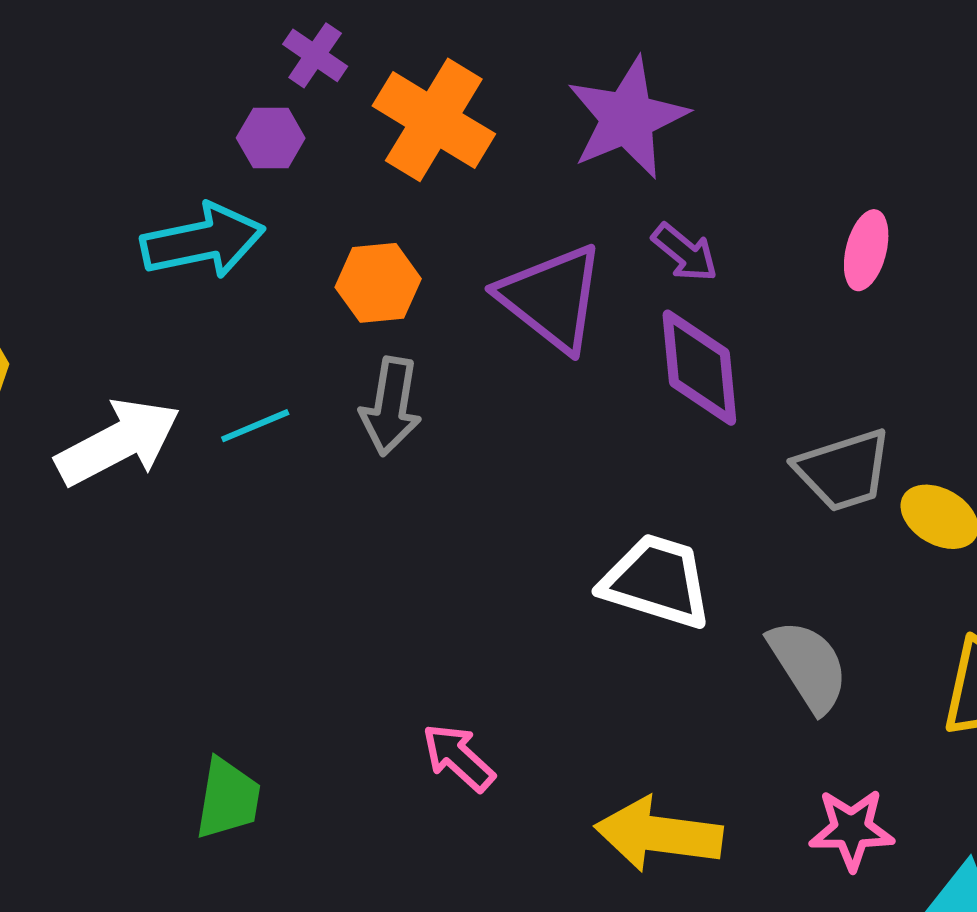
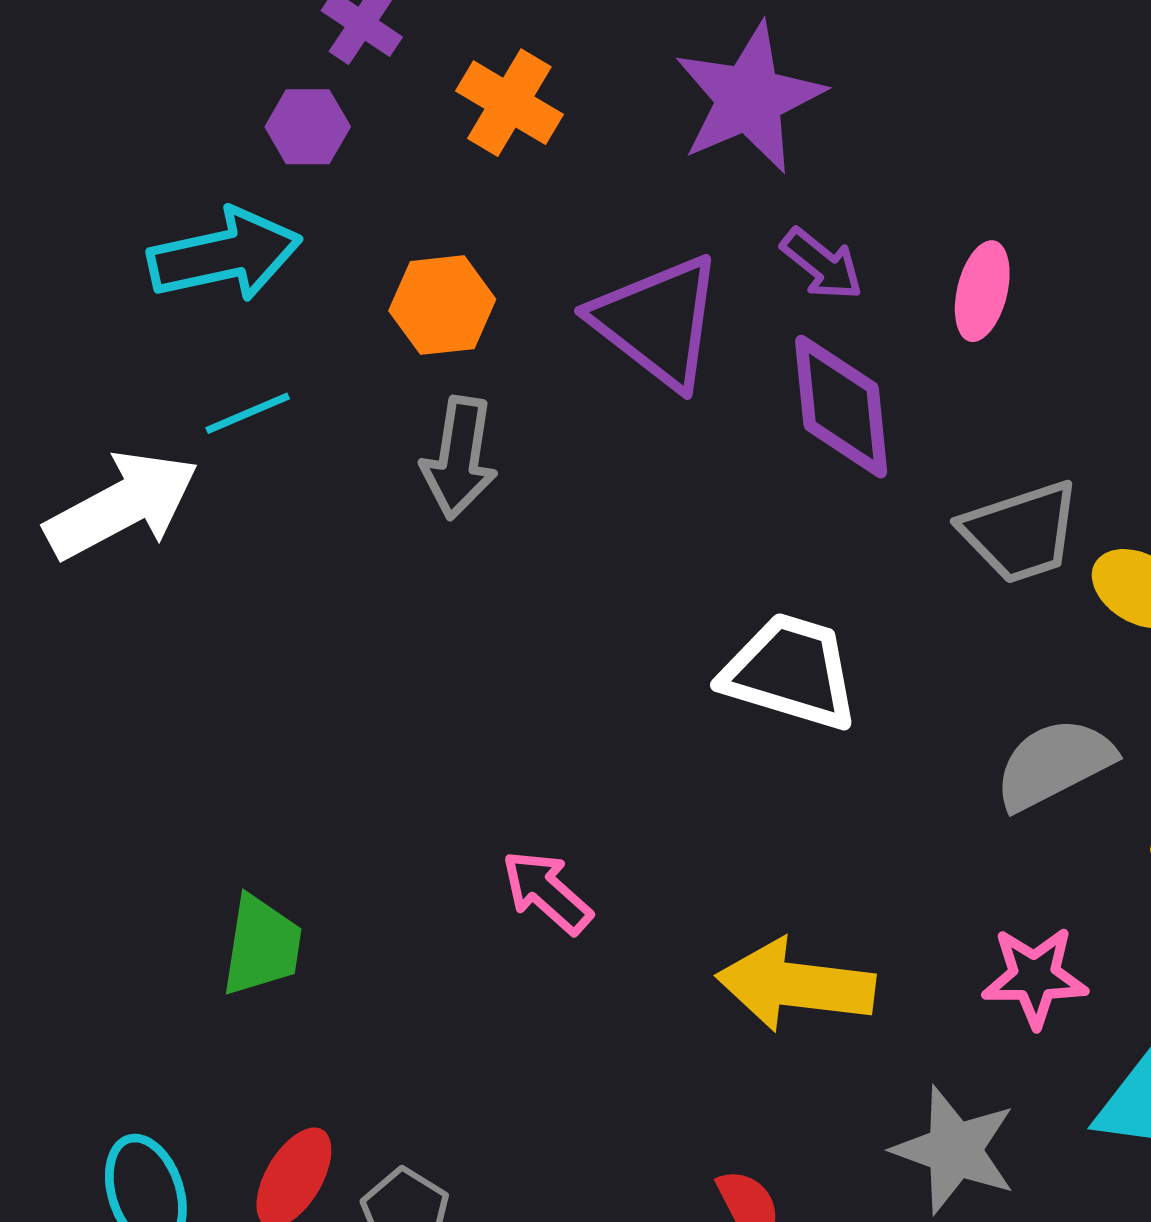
orange cross: (434, 120) -> (509, 103), size x0.7
pink ellipse: (866, 250) -> (982, 291), moved
cyan line: (255, 426) -> (248, 413), moved
gray semicircle: (808, 666) -> (1054, 764), moved, turned -84

